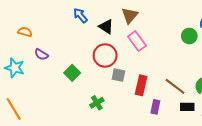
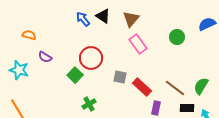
black triangle: (106, 27) -> (103, 16), moved
green circle: (189, 36) -> (177, 37), moved
red circle: (105, 55) -> (91, 58), moved
red rectangle: (141, 85) -> (142, 87), turned -60
green cross: (97, 103) -> (89, 104), moved

